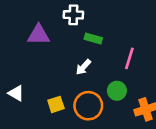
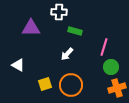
green circle: (117, 91) -> (111, 67), moved
white triangle: (16, 93) -> (18, 65), moved

